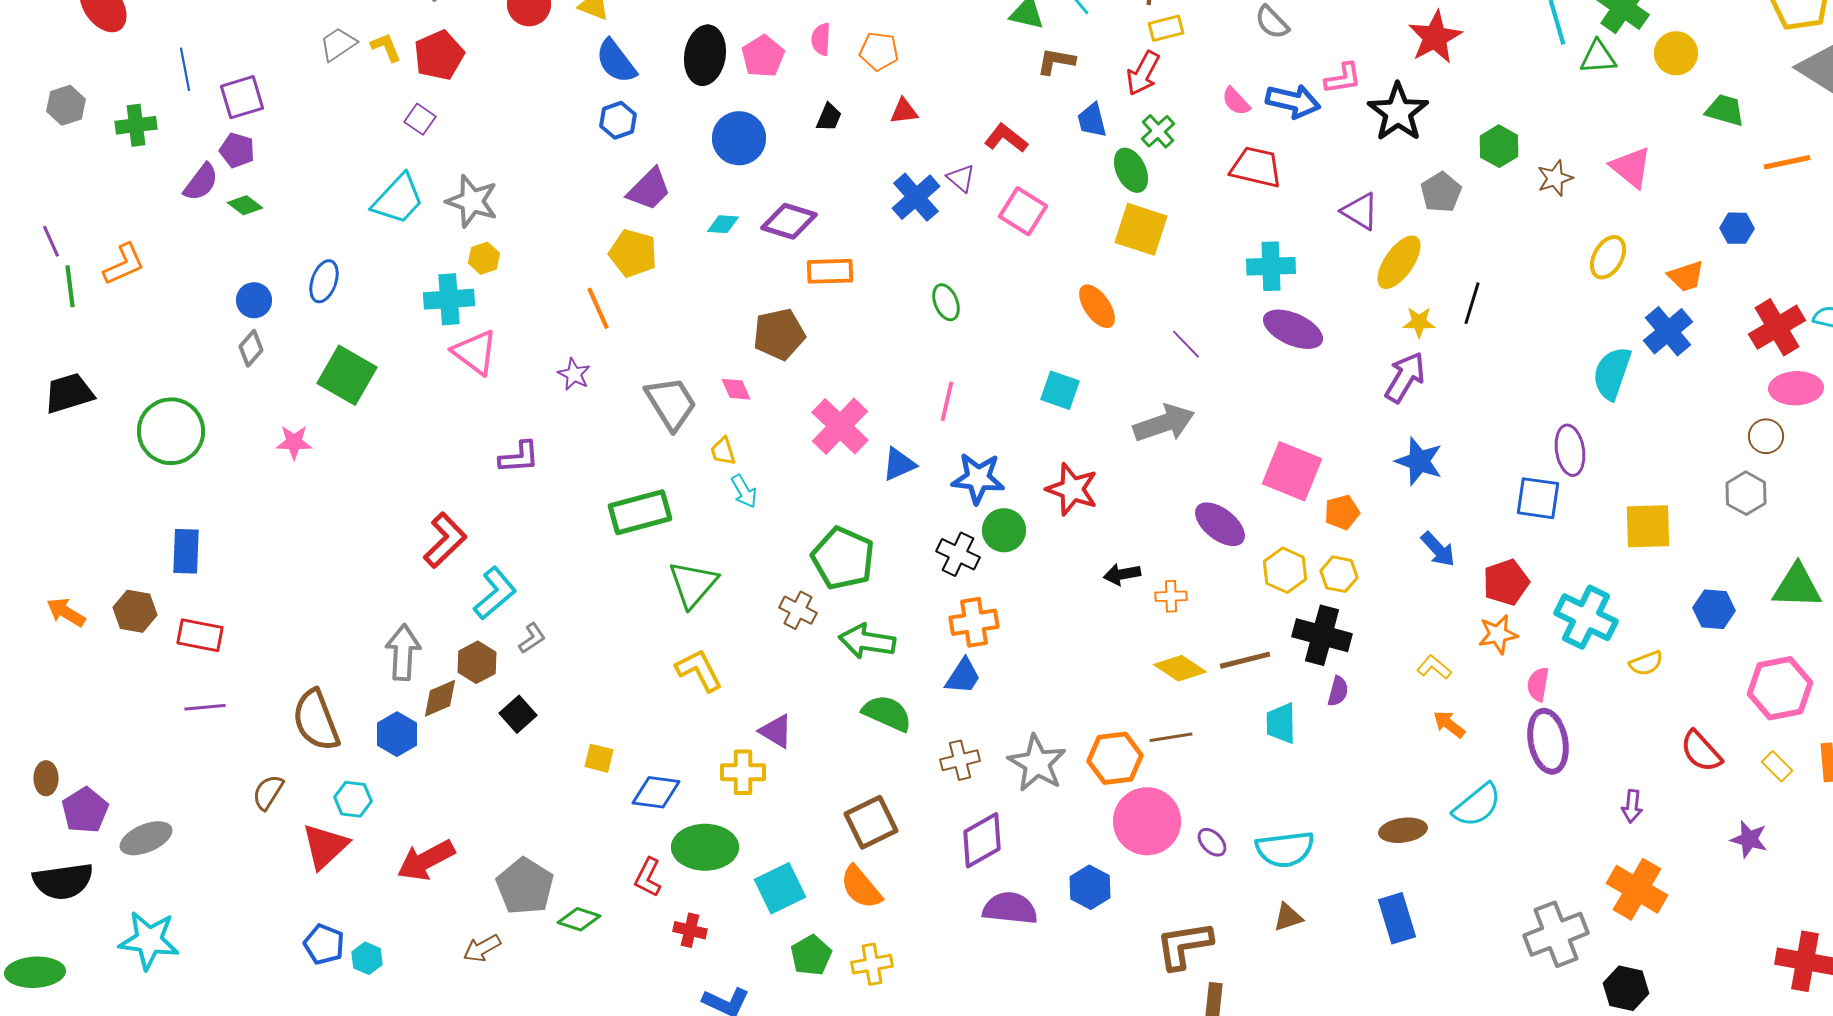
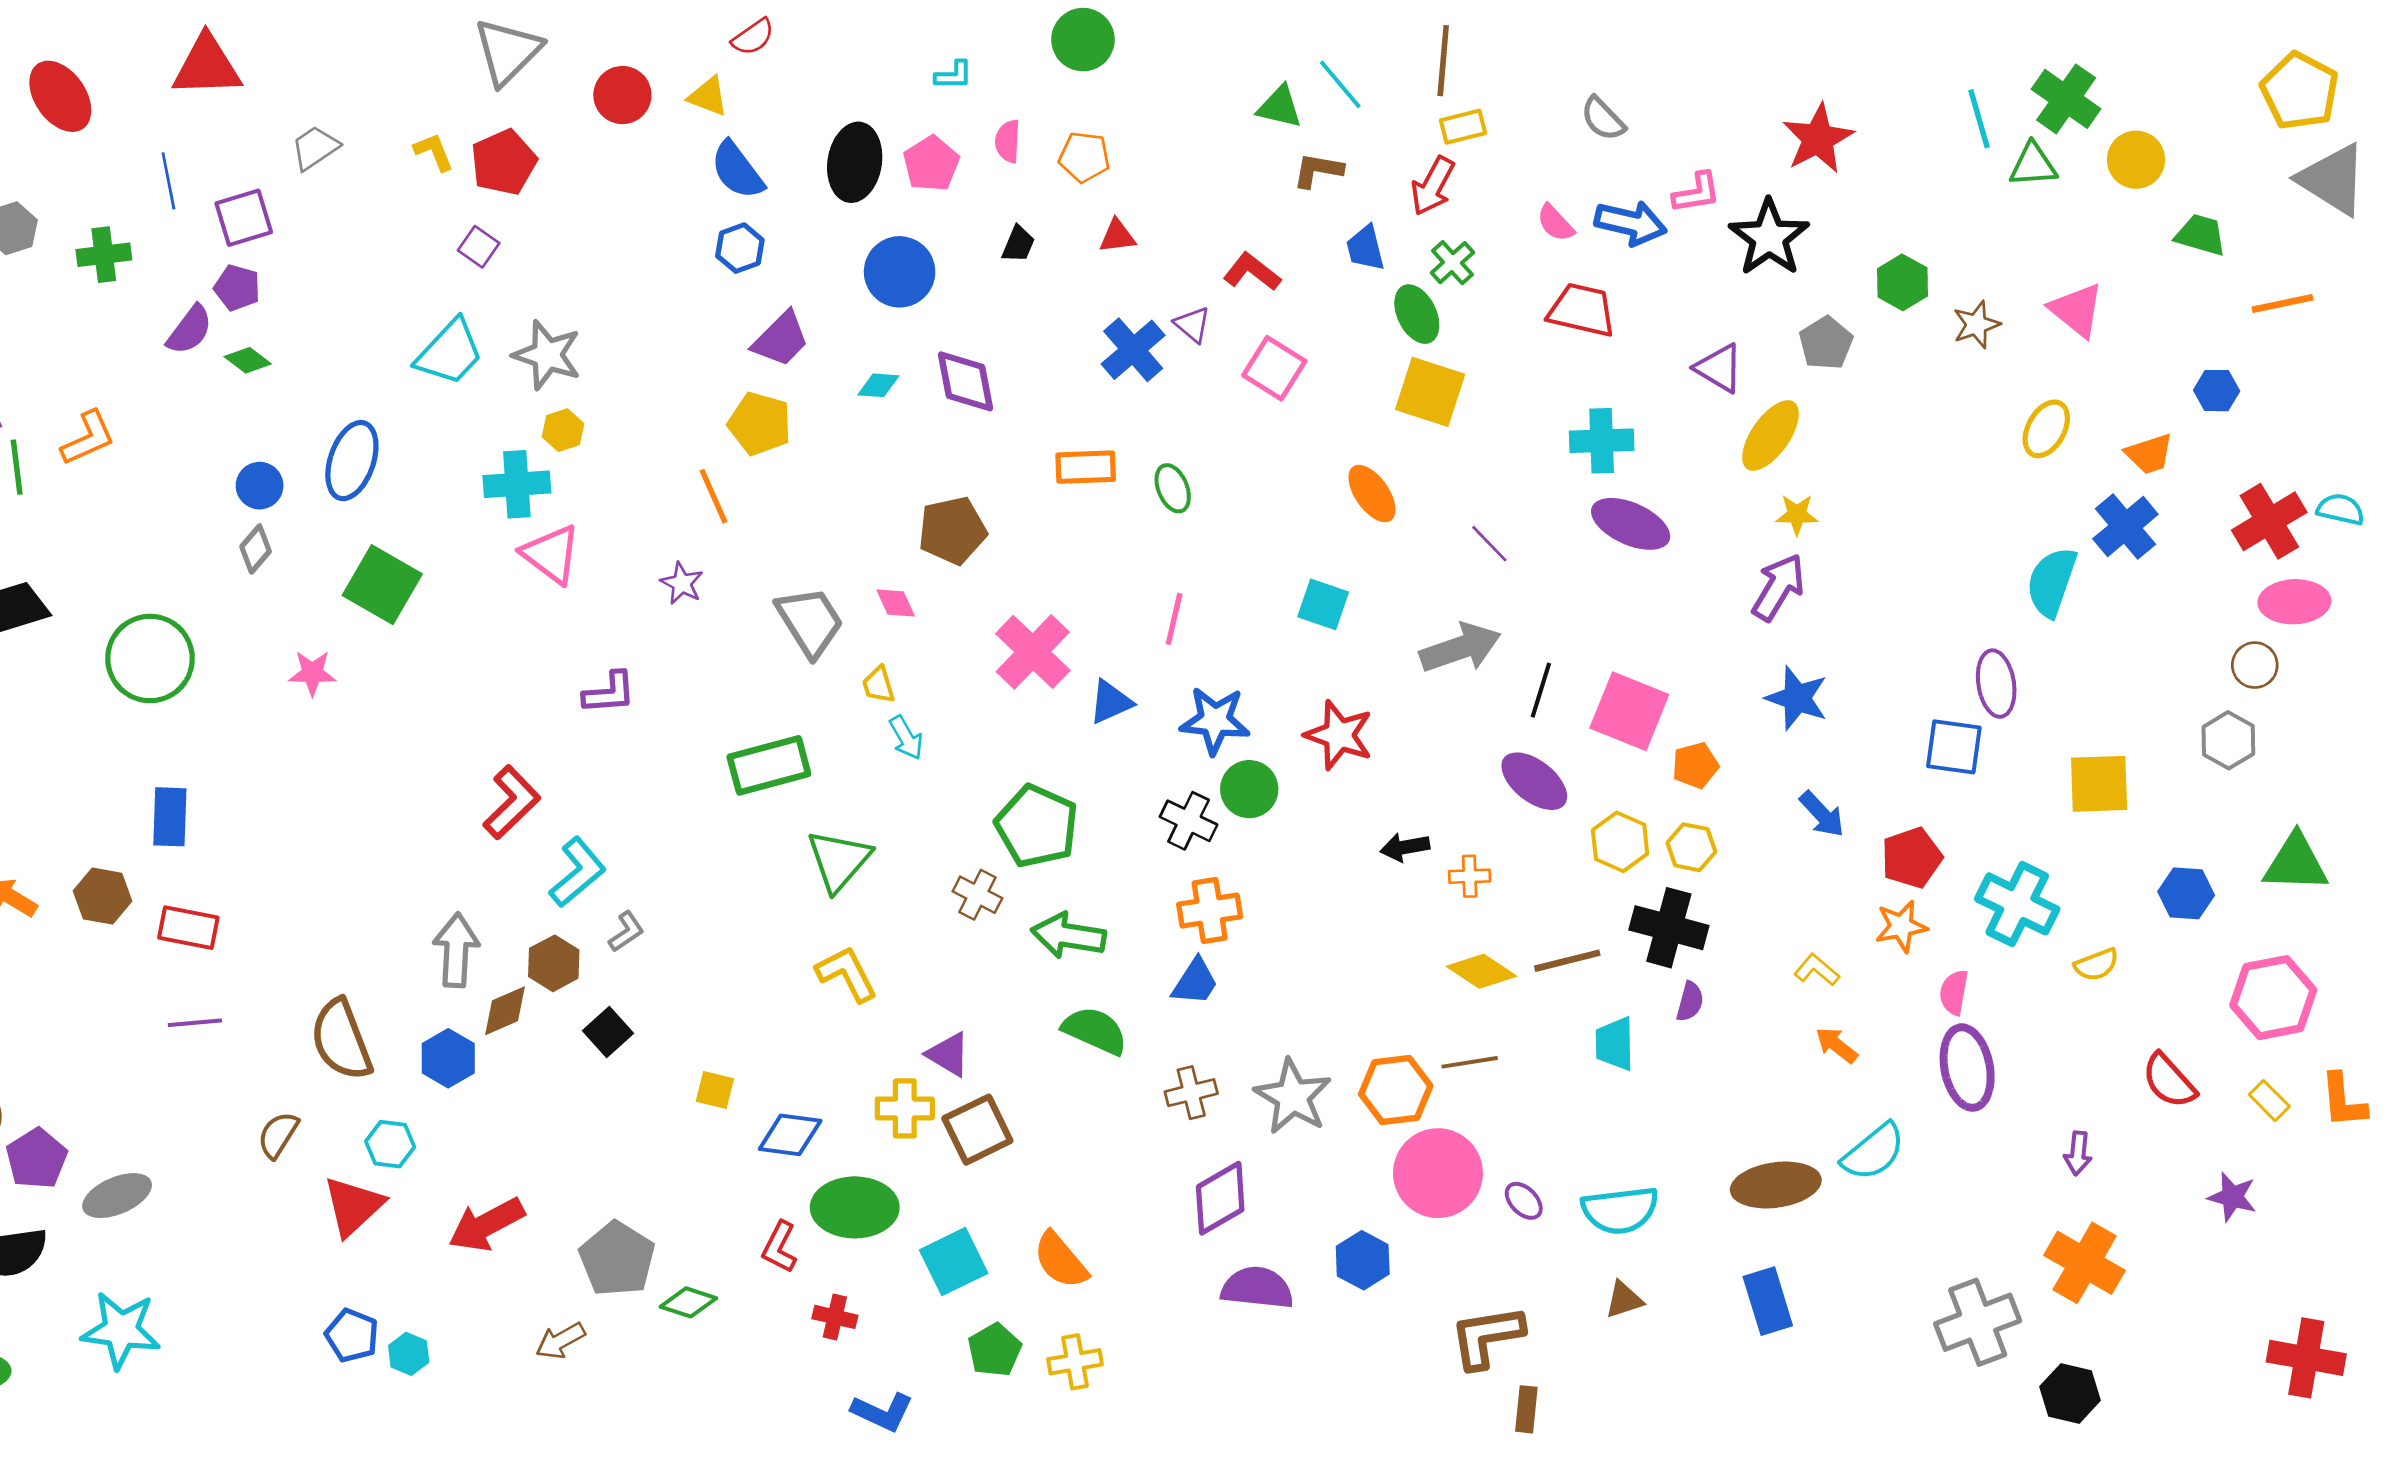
gray trapezoid: (338, 44) -> (315, 148), moved
purple diamond: (789, 221) -> (966, 381), turned 62
orange rectangle: (830, 271) -> (1086, 467), moved
blue ellipse: (324, 281) -> (352, 461), size x1.4
black line: (1472, 303) -> (1541, 690), moved
brown square: (871, 822) -> (977, 1130), moved
brown ellipse: (1403, 830) -> (1776, 1185), size x1.4

